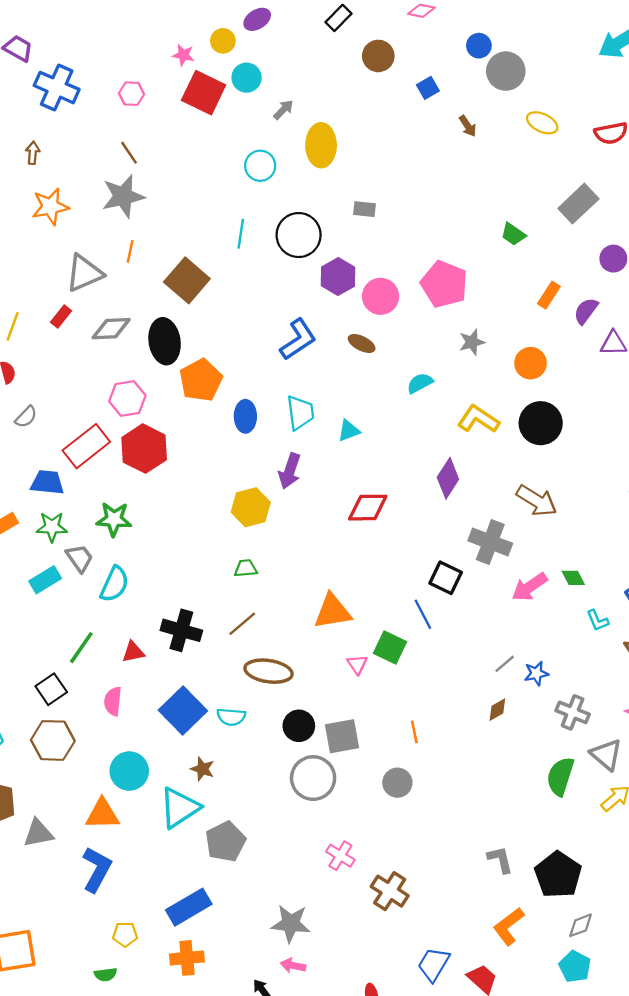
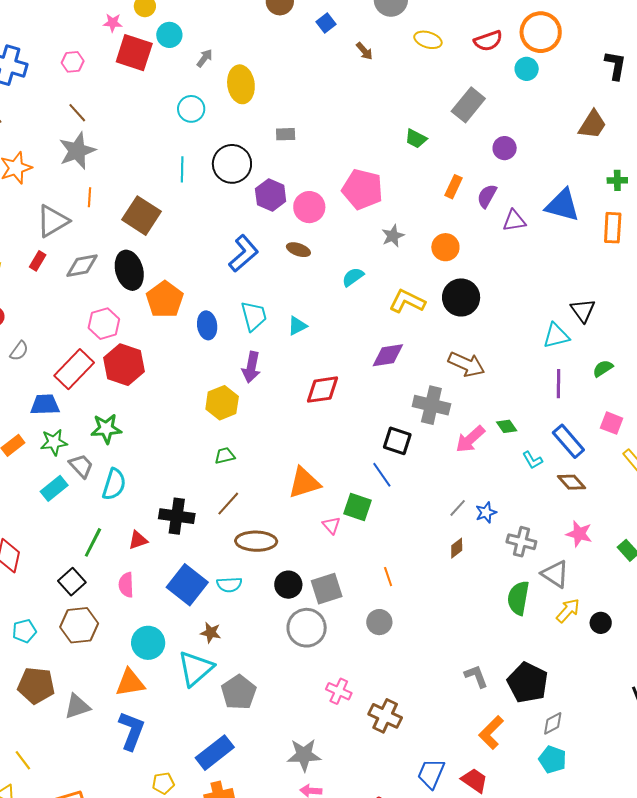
purple diamond: (448, 478) -> (388, 355), turned 56

